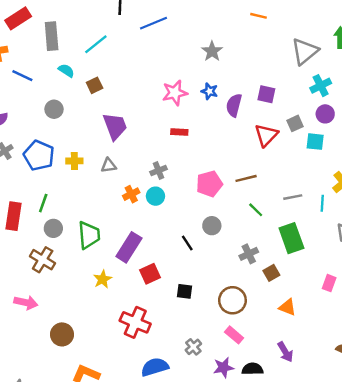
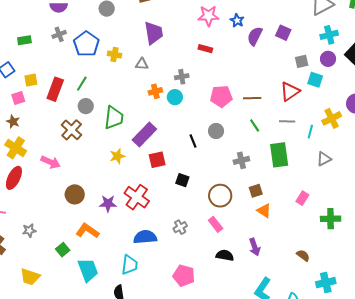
red triangle: (266, 135) -> (290, 92), moved
brown square: (271, 273) -> (256, 191), moved
purple star: (223, 367) -> (108, 204), moved

